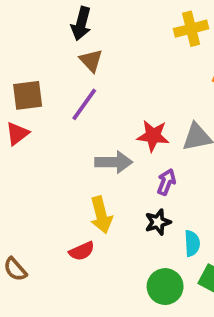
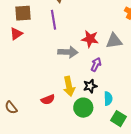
purple line: (84, 104) -> (54, 20), turned -48
yellow arrow: (101, 215) -> (69, 86), moved
green circle: (165, 287) -> (83, 108), moved

